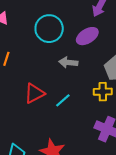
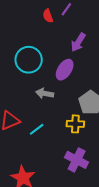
purple ellipse: (87, 36) -> (65, 70), turned -30

